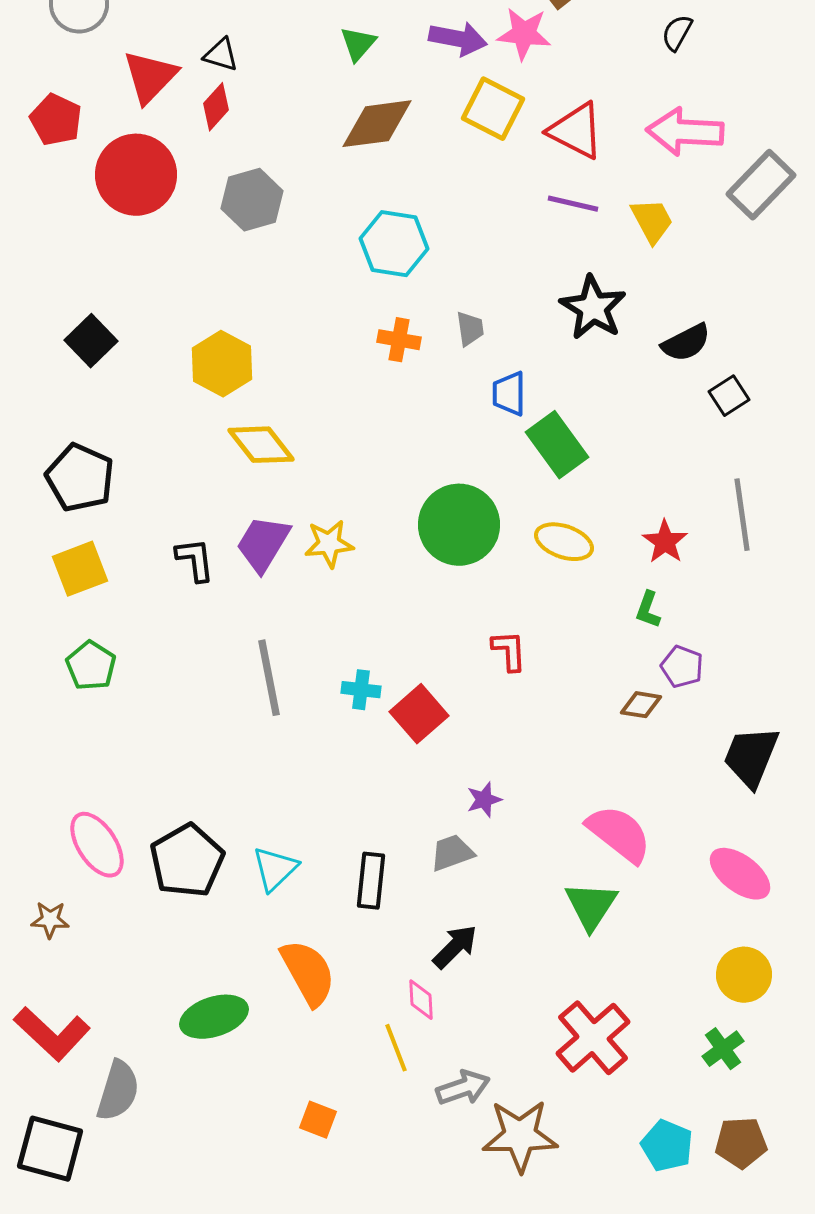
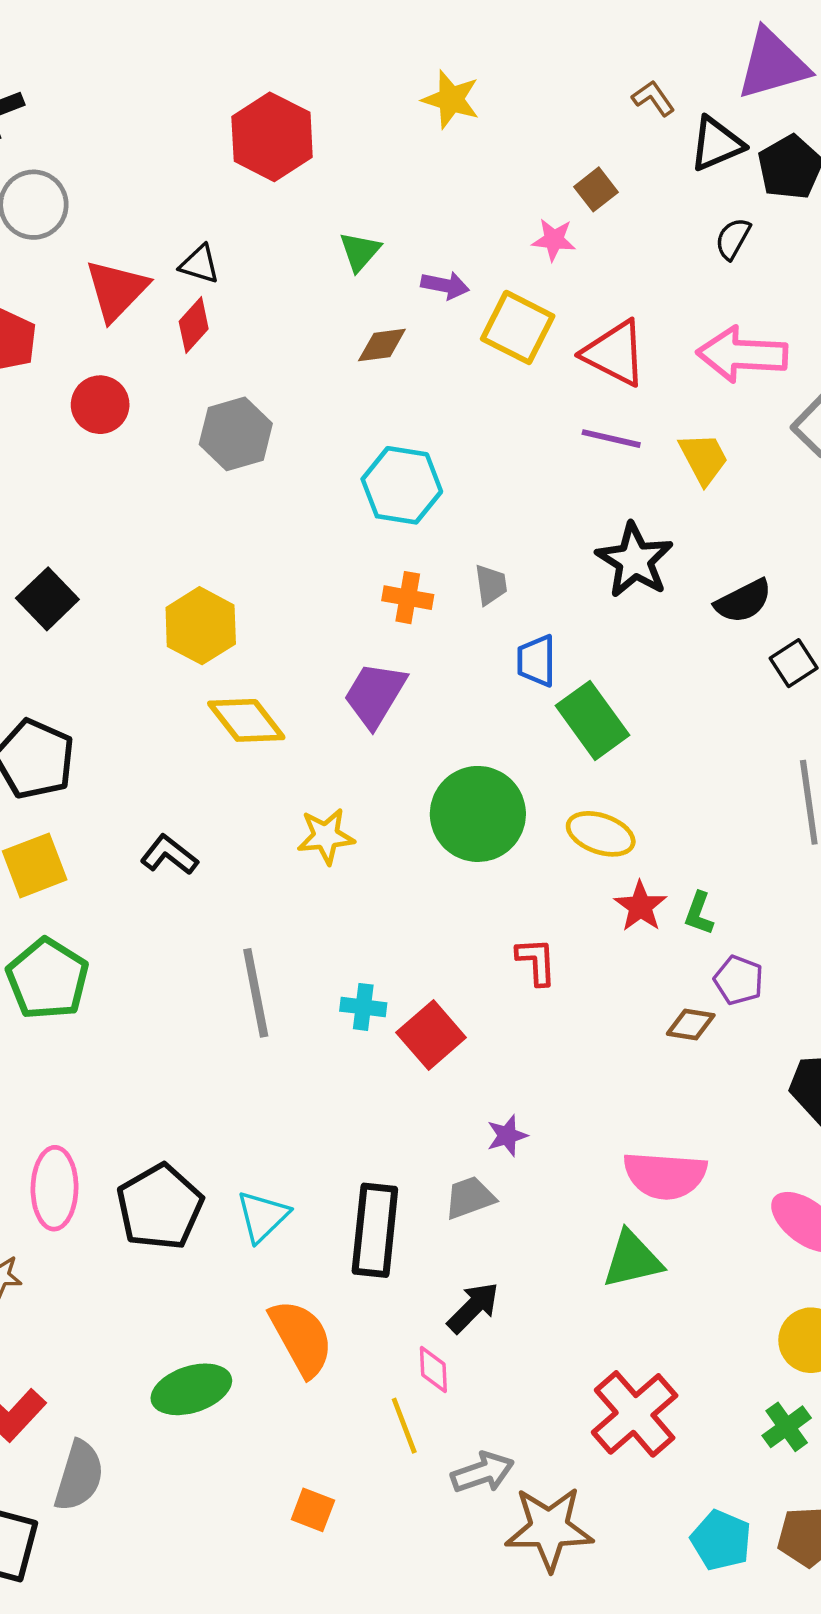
pink star: (524, 34) -> (554, 240), size x0.7
purple arrow: (458, 39) -> (445, 285), moved, size x0.7
brown diamond: (377, 124) -> (382, 345), size x0.6
red circle: (136, 175) -> (100, 405), size x0.6
red star: (665, 542) -> (640, 906), moved
purple trapezoid: (263, 544) -> (375, 695), moved
black L-shape: (195, 560) -> (169, 855), turned -45
green pentagon: (91, 666) -> (47, 979), size x1.4
pink semicircle: (619, 834) -> (665, 1175), turned 146
pink ellipse: (97, 845) -> (55, 1188), turned 34
black rectangle: (371, 881) -> (375, 1230), size x1.4
green triangle: (591, 906) -> (632, 1260), turned 44

